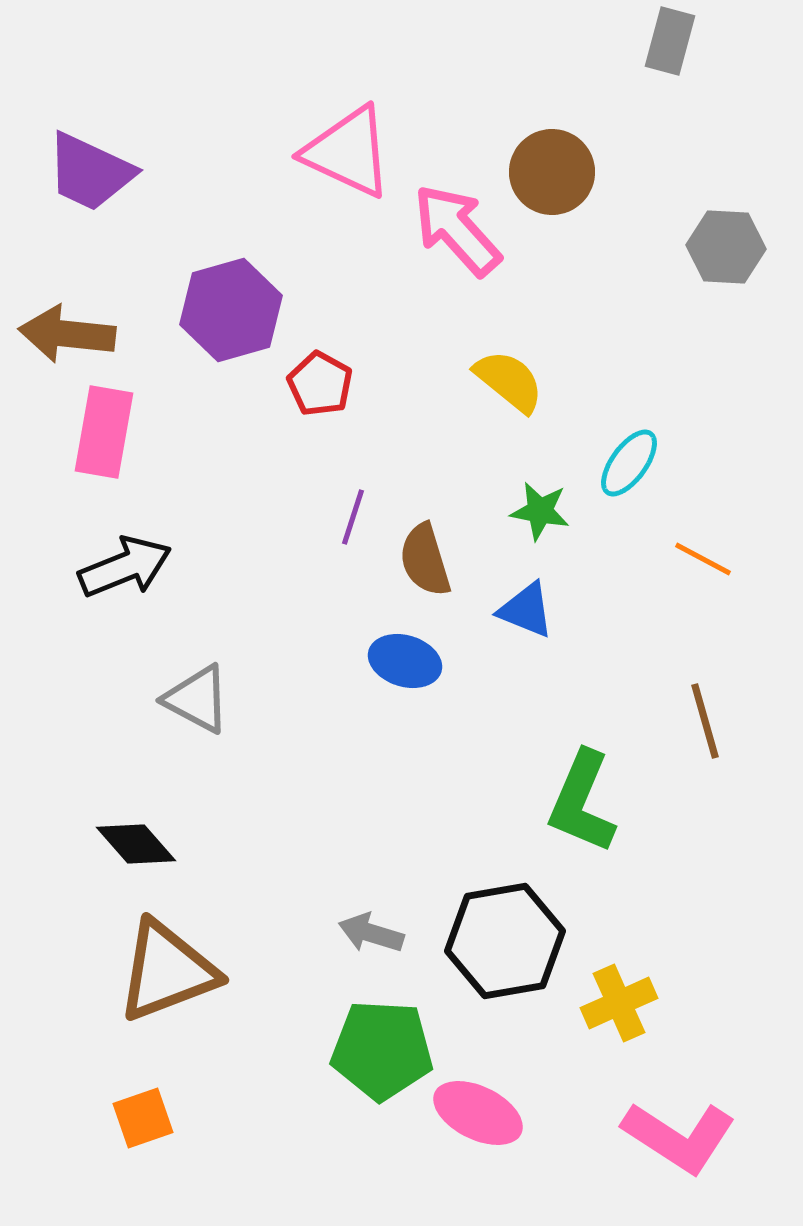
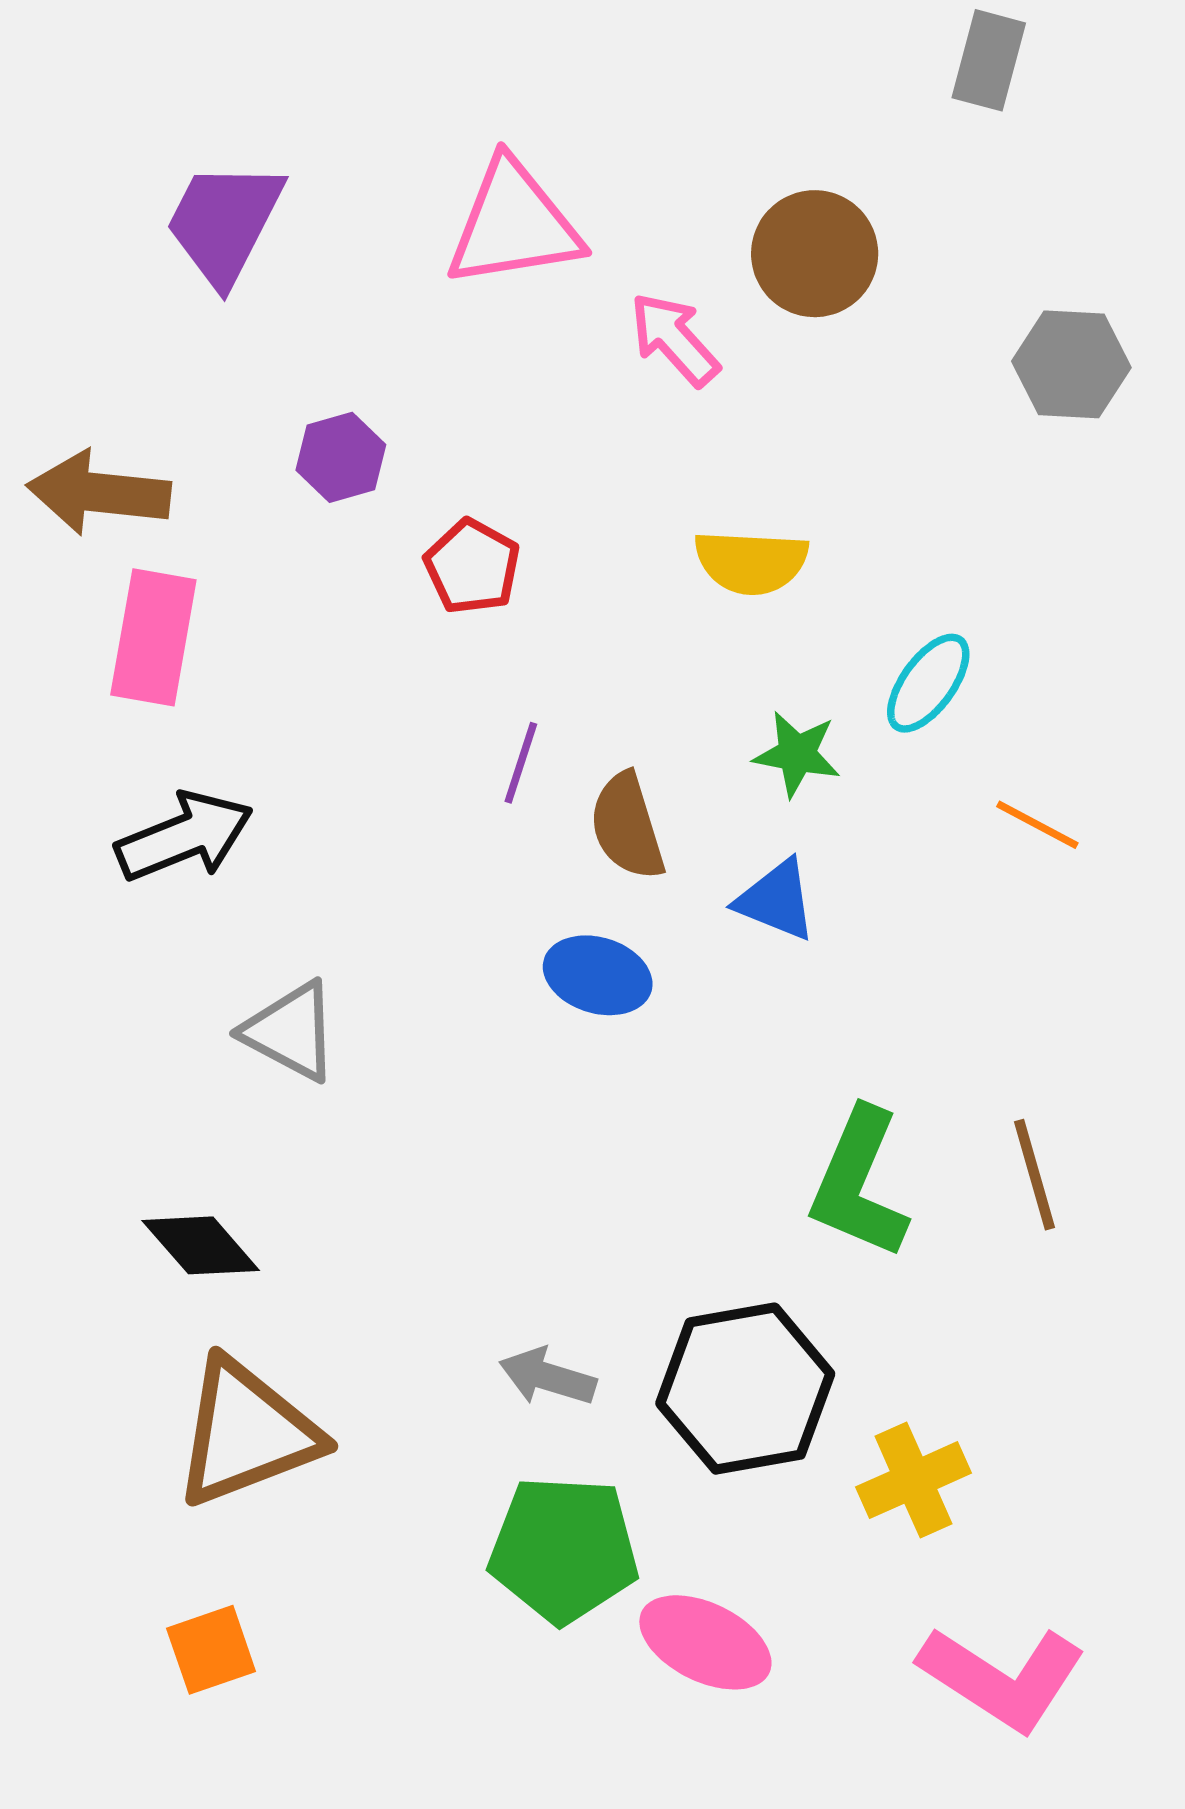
pink triangle: (348, 152) -> (514, 224), turned -34
purple trapezoid: (90, 172) -> (224, 223), moved, turned 92
pink arrow: (457, 230) -> (674, 339), size x0.7
purple hexagon: (231, 310) -> (341, 457), size x0.6
yellow semicircle: (509, 381) -> (751, 562), turned 144
brown line: (705, 721) -> (1035, 1175), moved

